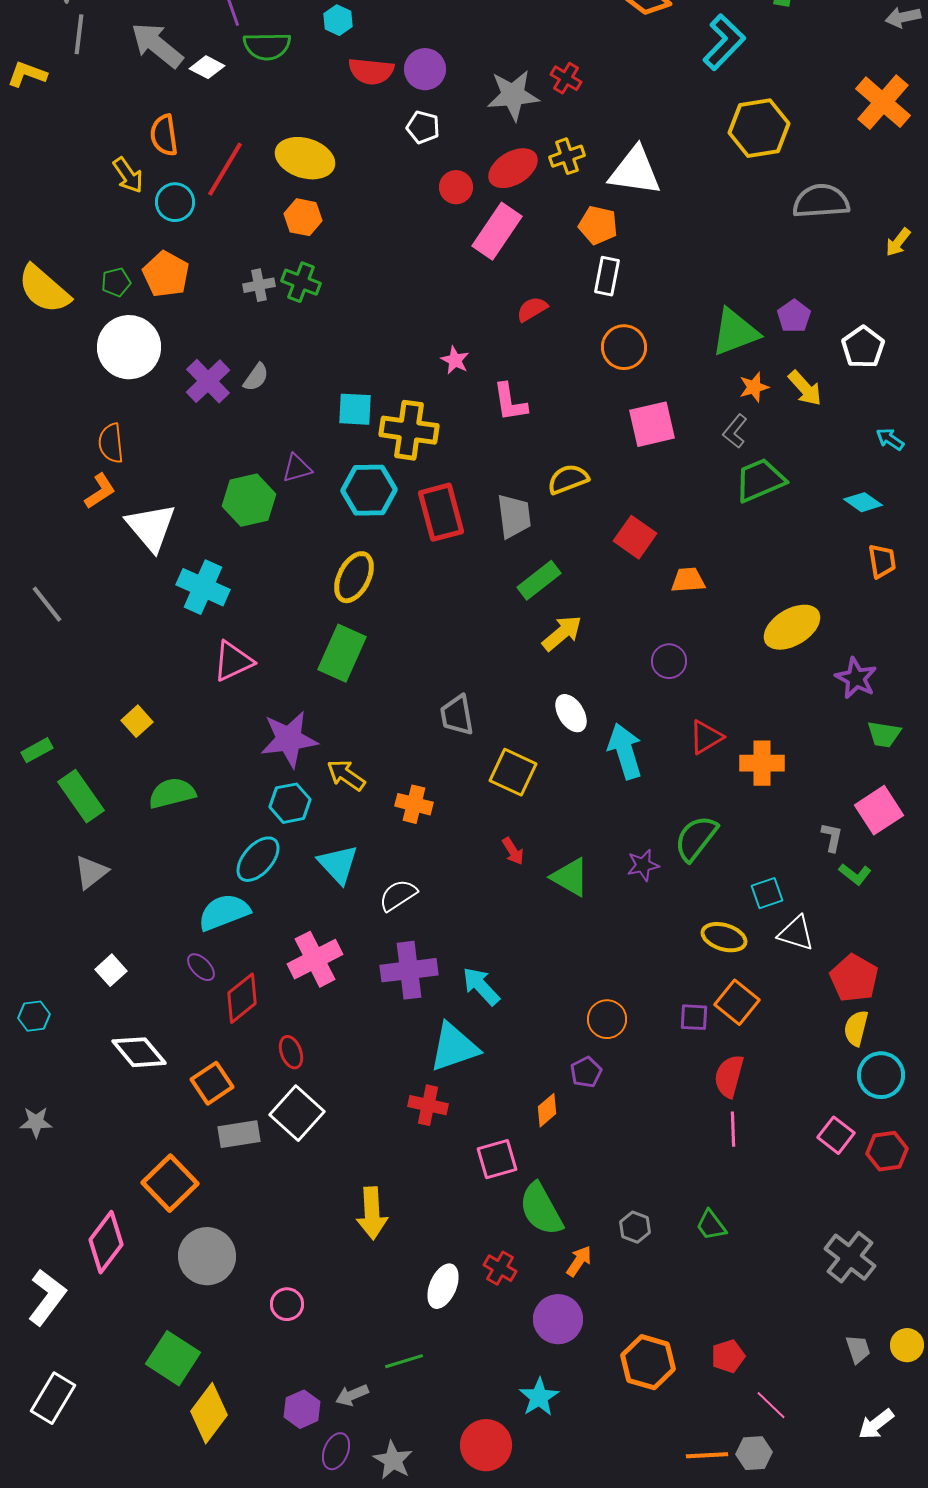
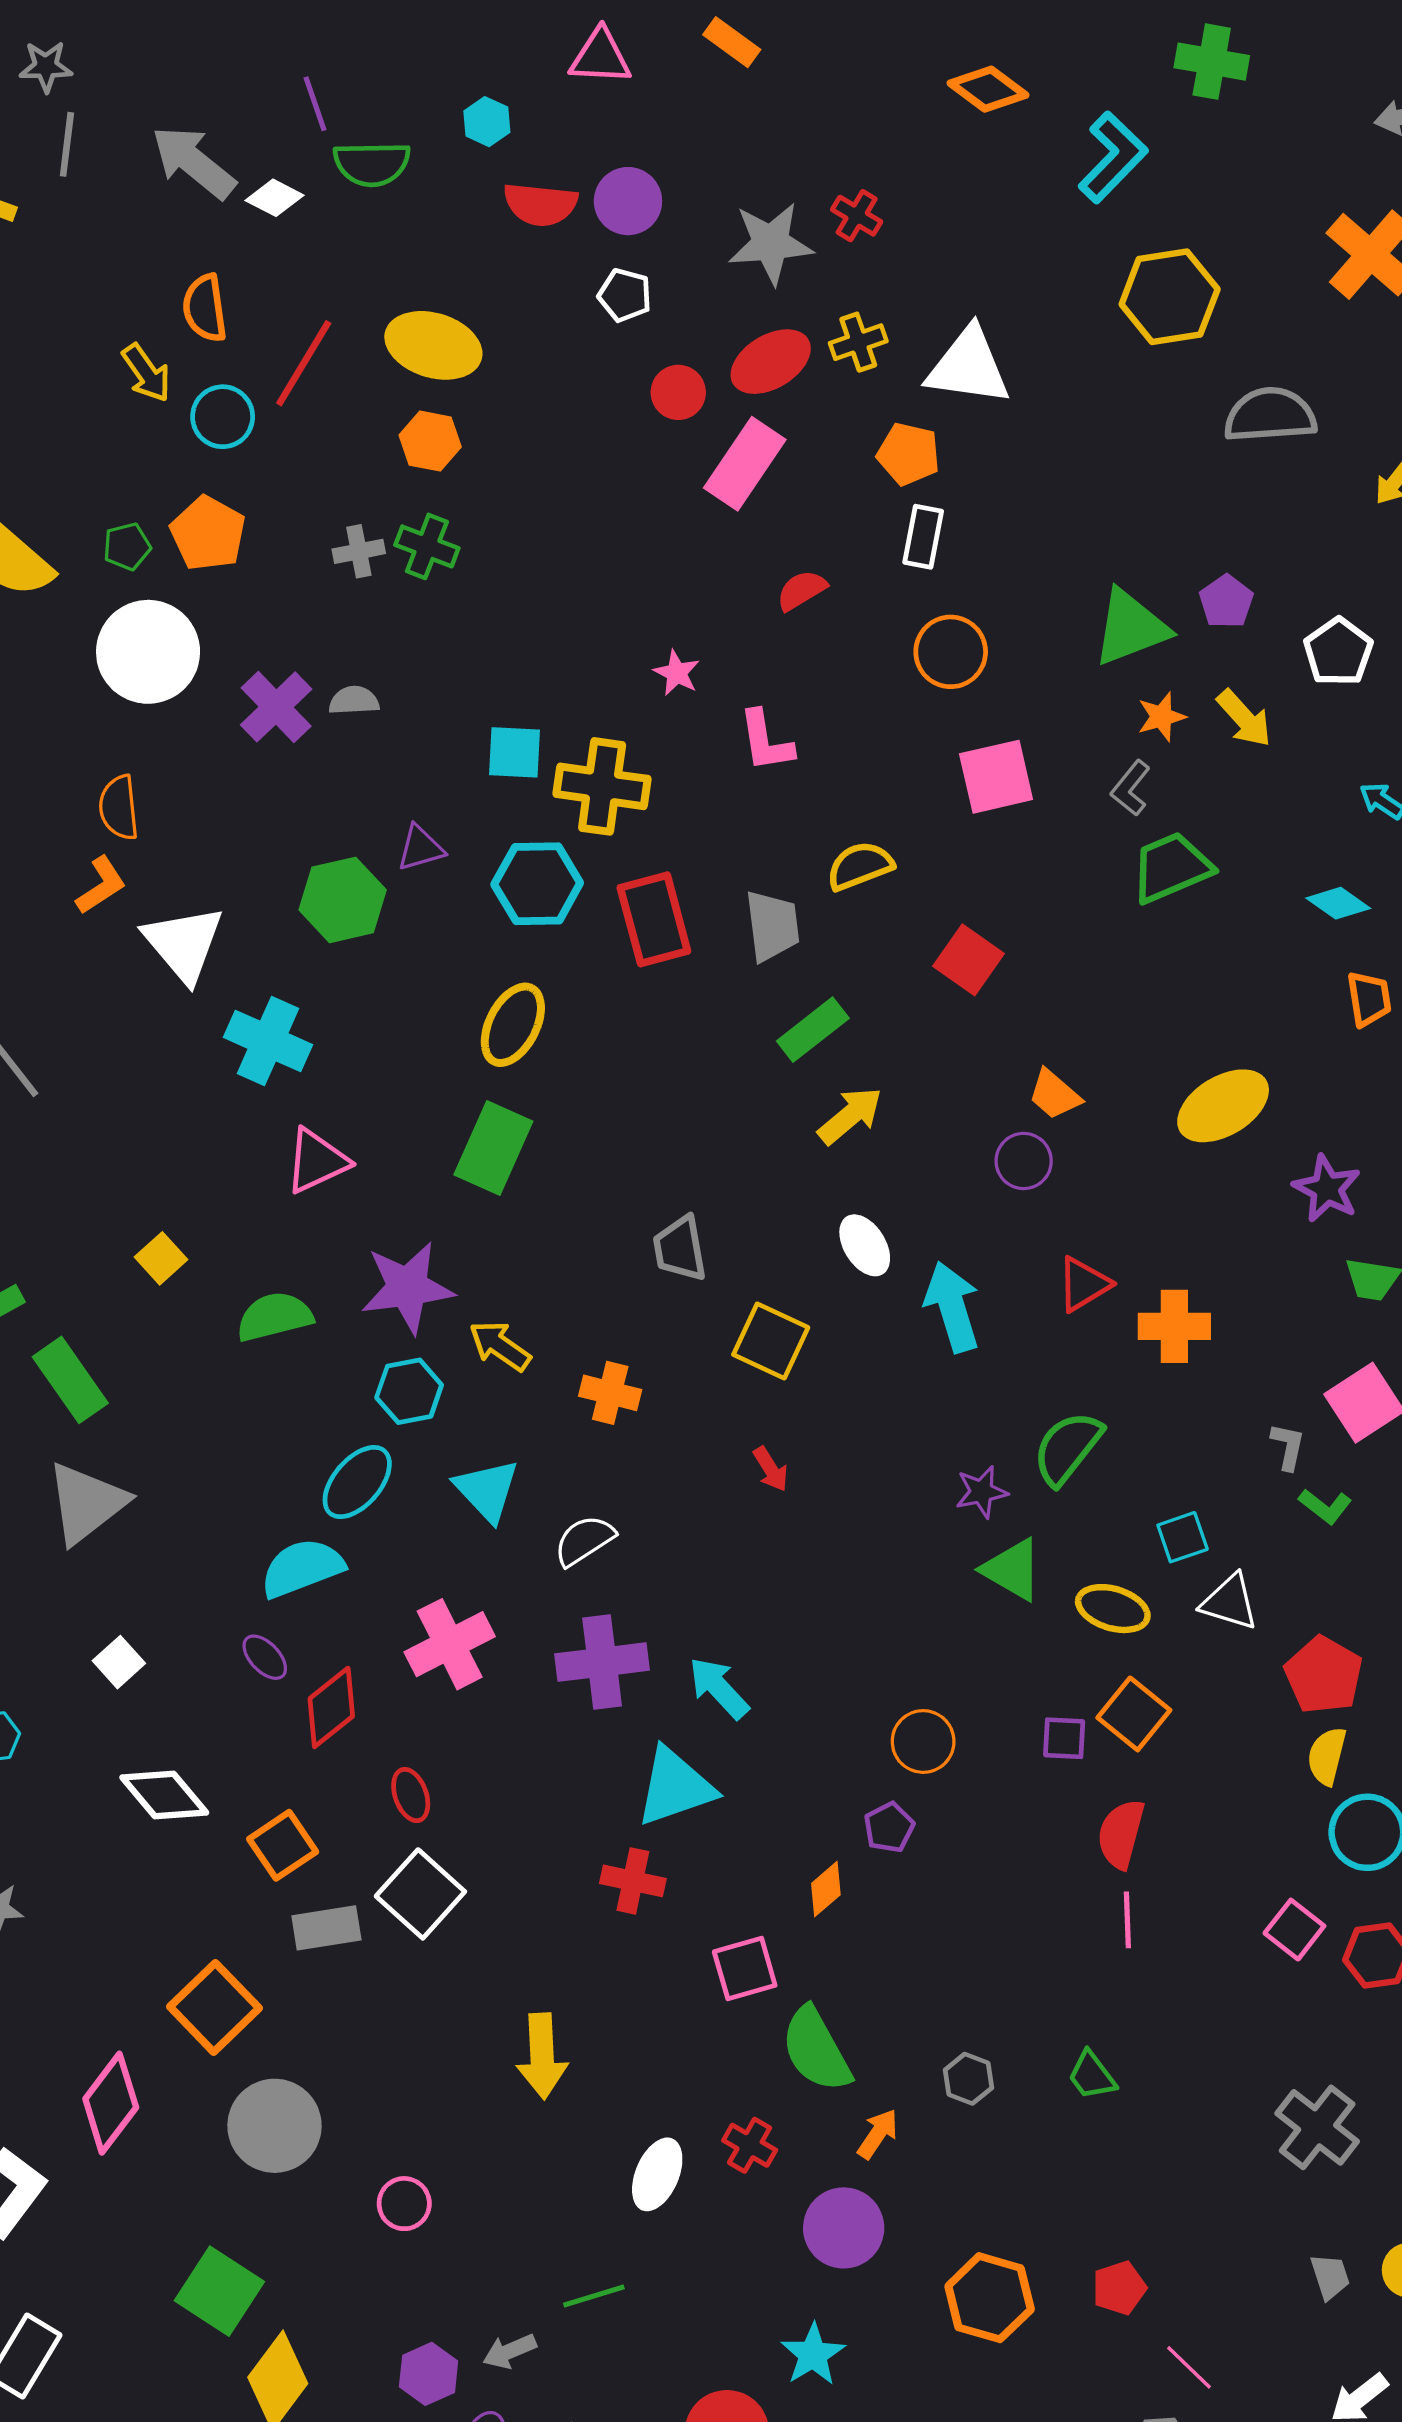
gray semicircle: (256, 377) -> (354, 700), turned -128
orange trapezoid: (688, 580) -> (1054, 1095), moved, turned -135
green semicircle: (172, 793) -> (274, 1317), moved
gray triangle: (91, 872) -> (86, 1503), size x1.5
green triangle: (570, 877) -> (1012, 1570), moved

